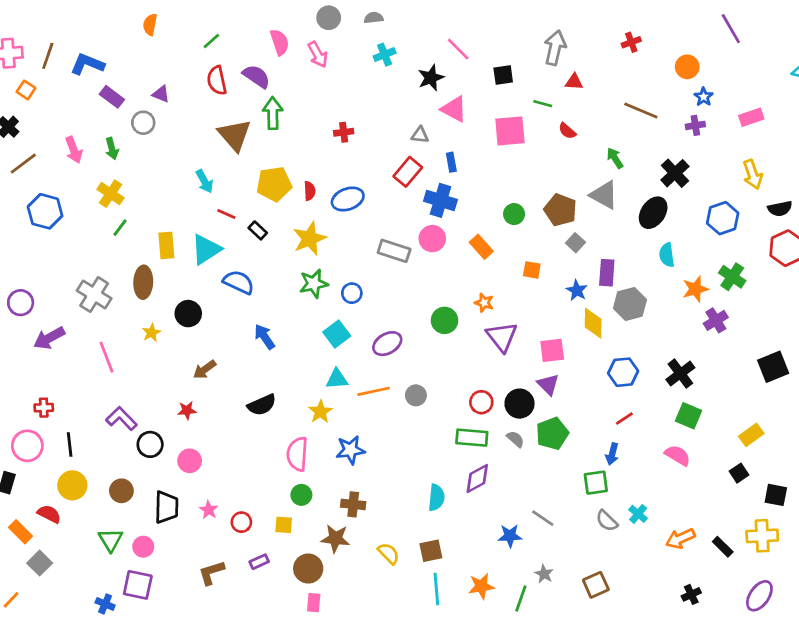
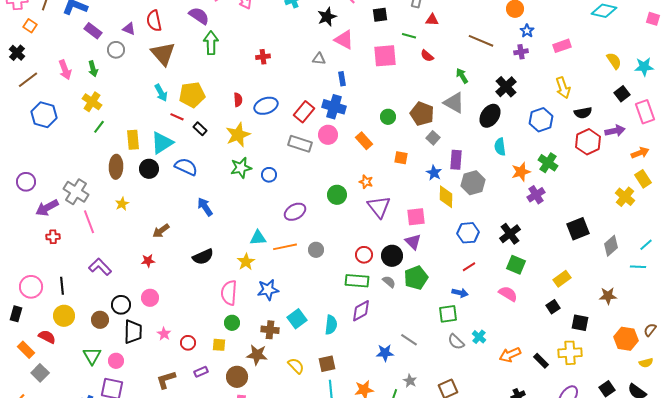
red semicircle: (217, 80) -> (154, 21), moved
brown triangle: (235, 135) -> (163, 54), moved
red rectangle: (408, 172) -> (304, 112), moved
yellow pentagon: (274, 184) -> (192, 95), moved
gray cross: (94, 294) -> (76, 192), moved
black circle: (188, 314) -> (149, 169), moved
cyan square: (337, 334) -> (297, 319), moved
red cross: (44, 408) -> (53, 237), moved
black circle: (150, 444) -> (121, 305), moved
blue arrow: (612, 454) -> (460, 293), turned -91

